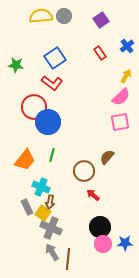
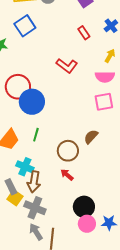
blue square: (55, 58) -> (25, 26), moved
red L-shape: (52, 83) -> (67, 66), moved
pink semicircle: (121, 97) -> (105, 77), turned 42
red arrow: (93, 195) -> (67, 175), moved
brown arrow: (50, 202) -> (34, 182), size x1.5
yellow square: (43, 213) -> (15, 198), moved

